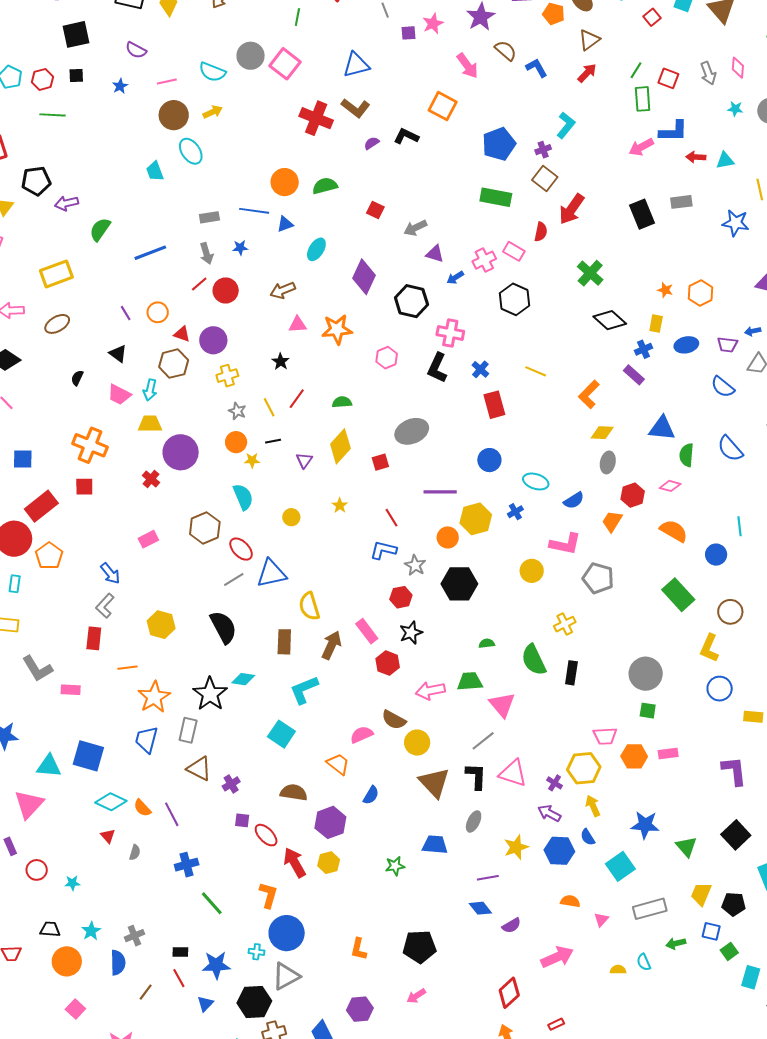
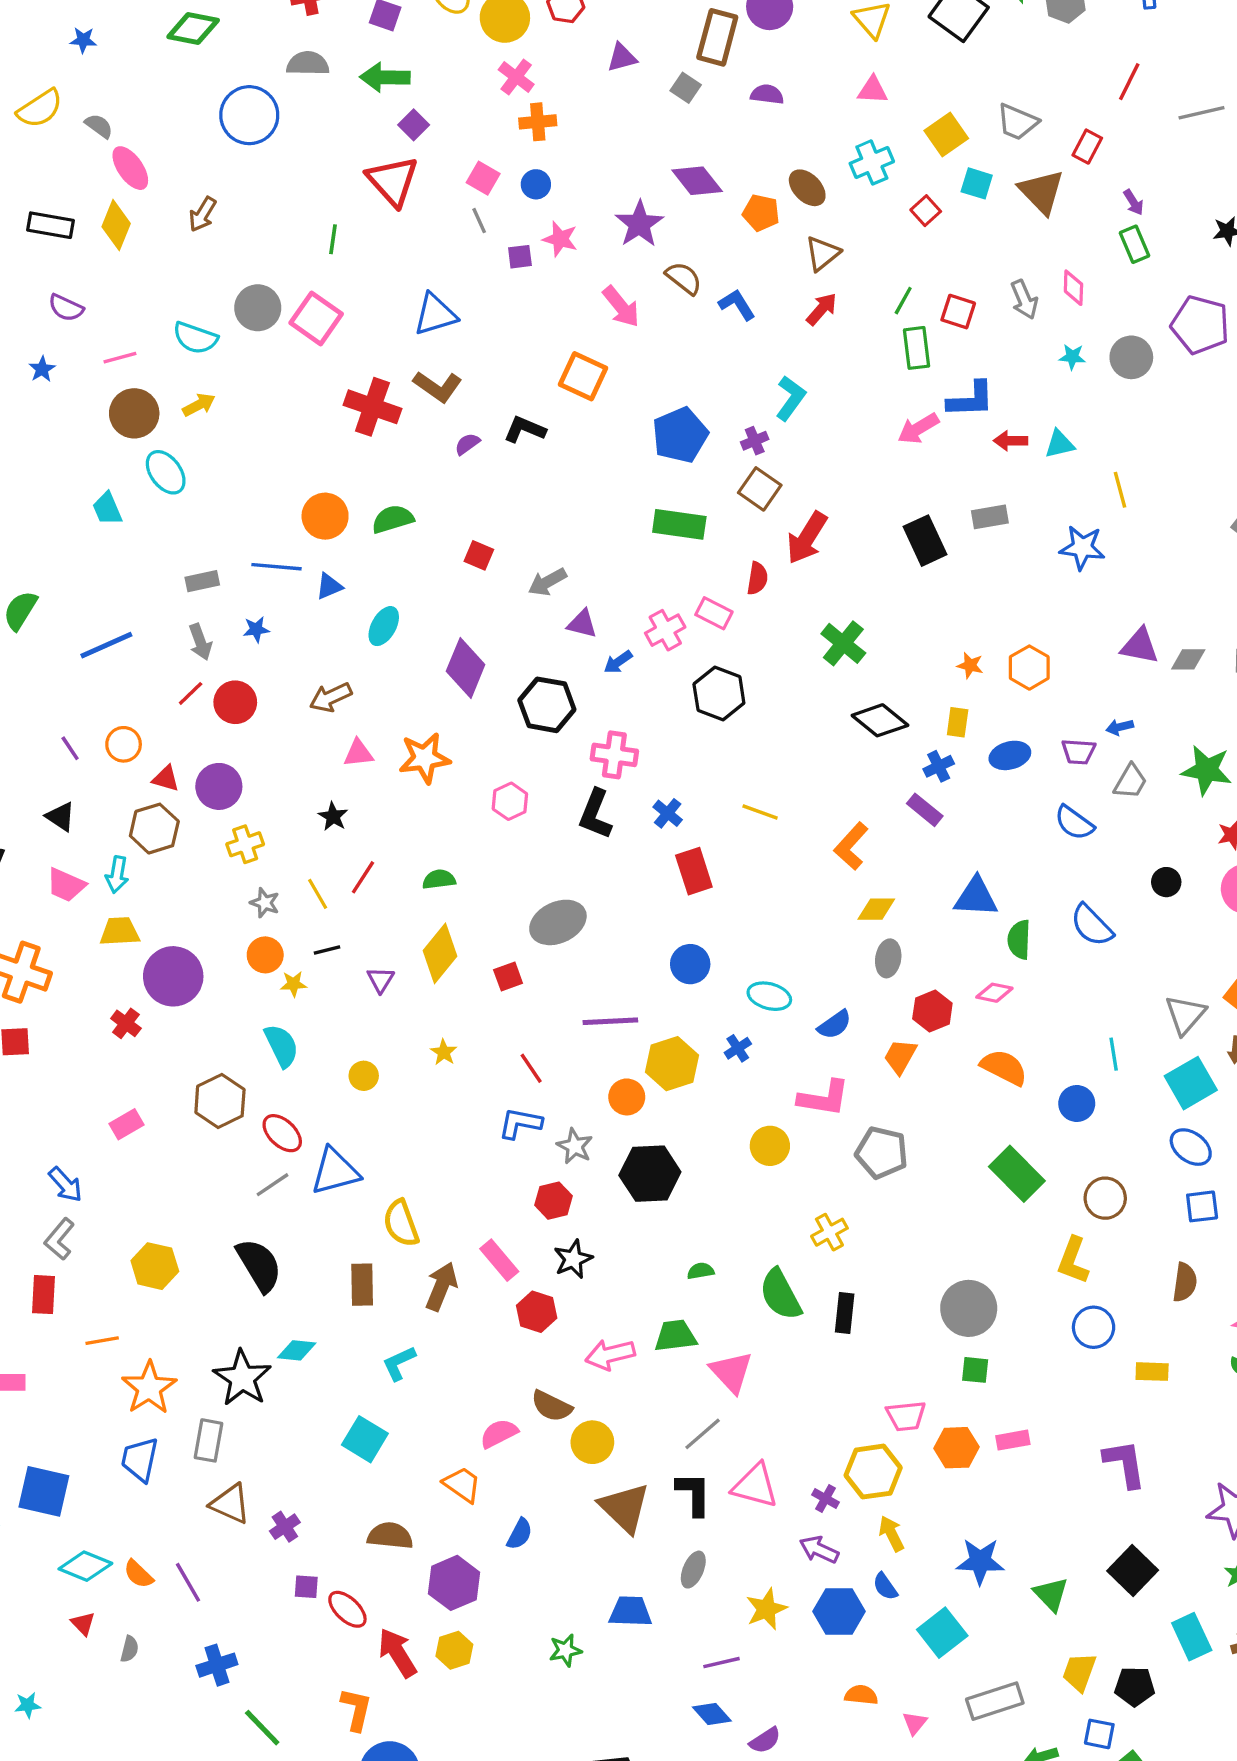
pink star: (433, 24) -> (560, 239), turned -30
cyan L-shape: (304, 690) -> (399, 1363), size x0.7

